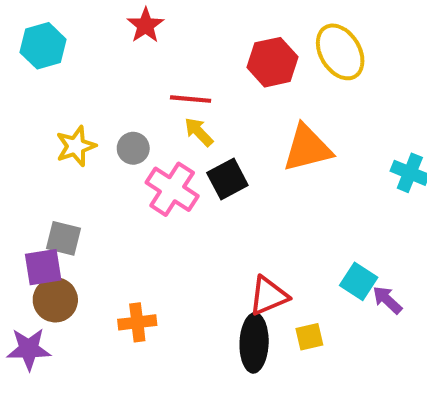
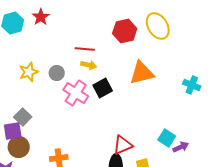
red star: (145, 25) -> (41, 17), moved
yellow arrow: (199, 132) -> (89, 65), turned 147
gray square: (64, 238) -> (23, 117), turned 30
purple arrow: (387, 300) -> (181, 147), turned 112

